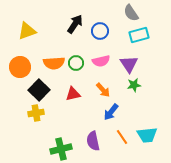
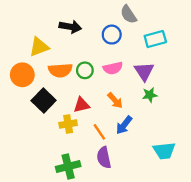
gray semicircle: (131, 13) -> (128, 14), moved
black arrow: (75, 24) -> (70, 27), moved, turned 66
yellow triangle: (27, 31) -> (39, 47), moved
yellow cross: (36, 113) -> (68, 124), moved
orange line: (122, 137) -> (99, 132), moved

